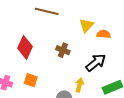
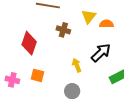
brown cross: (63, 50) -> (63, 30), moved
yellow arrow: (80, 85) -> (77, 65), moved, turned -32

